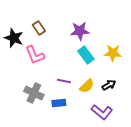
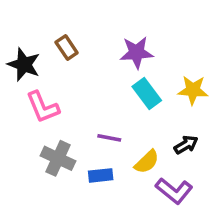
pink L-shape: (35, 55) -> (43, 107), moved
yellow semicircle: (87, 86) -> (147, 162), moved

